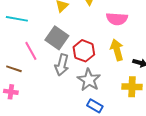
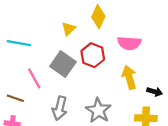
red hexagon: (84, 51) -> (93, 55), moved
gray arrow: (62, 65) -> (60, 108), moved

